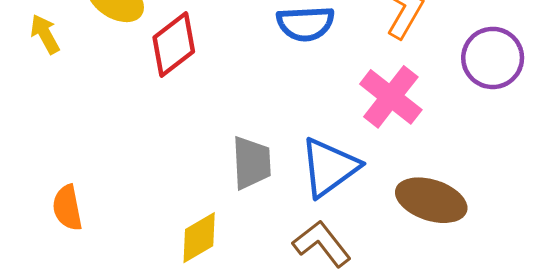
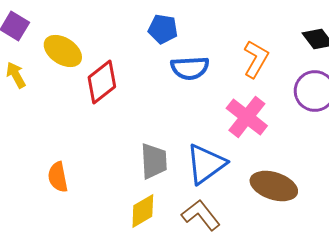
orange semicircle: (67, 208) -> (58, 177), moved
yellow diamond: (199, 238) -> (143, 211), moved

